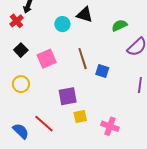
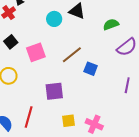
brown line: (83, 59) -> (72, 55), turned 65
yellow square: (80, 117) -> (68, 121), moved
red line: (44, 124) -> (29, 117), turned 60

